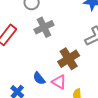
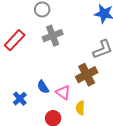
brown cross: (69, 59) -> (87, 75), moved

